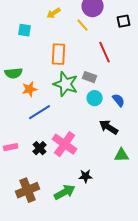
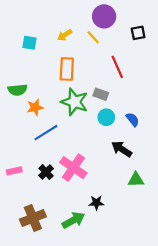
yellow arrow: (54, 13) -> (65, 35), moved

